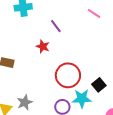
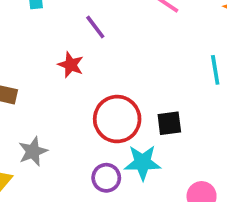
black square: (99, 85) -> (169, 123), moved, turned 32
gray star: (25, 102) -> (33, 151), moved

